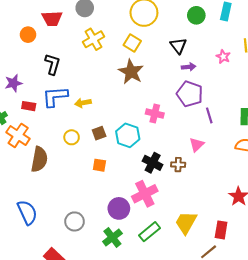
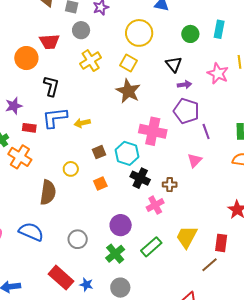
orange circle: (28, 35) -> (26, 58), size x1.5
pink star: (223, 57) -> (218, 73), size x1.5
pink cross: (155, 114) -> (153, 131), size x1.5
yellow circle: (72, 137) -> (71, 169), moved
brown semicircle: (39, 159) -> (48, 192), moved
black cross: (153, 163) -> (140, 178), moved
orange square: (99, 165) -> (100, 183), turned -32
brown cross: (178, 165) -> (170, 185), moved
pink cross: (145, 194) -> (155, 205), moved, size x0.7
blue semicircle: (27, 212) -> (31, 232), turned -40

